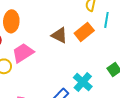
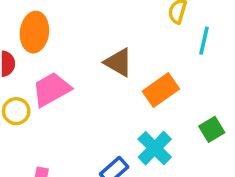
orange rectangle: (84, 32) -> (161, 90), moved

